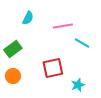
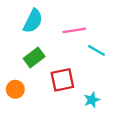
cyan semicircle: (28, 18) -> (33, 21), size x1.5
green rectangle: (13, 49) -> (34, 58), moved

